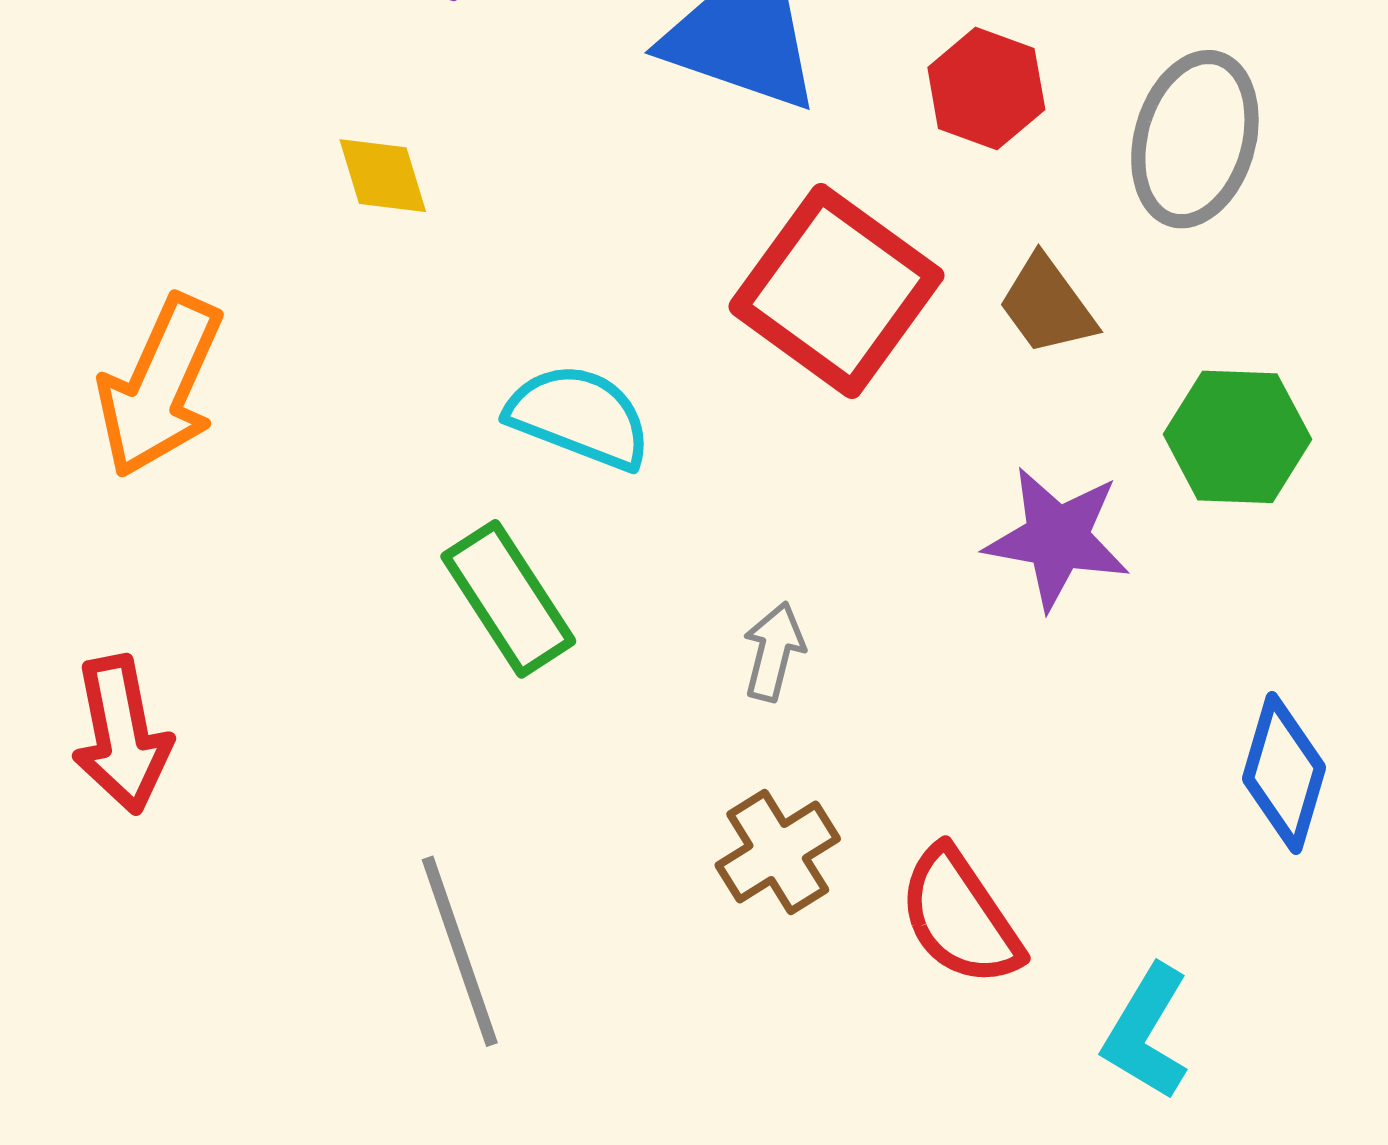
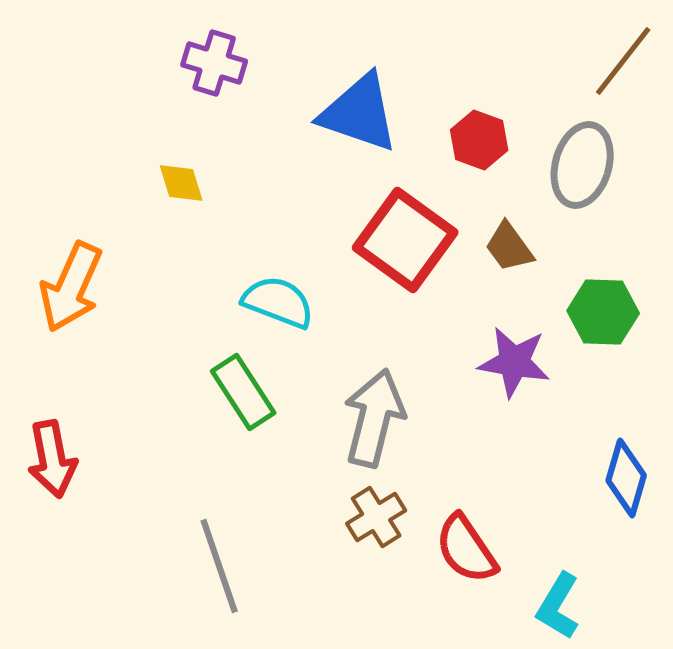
gray arrow: (774, 652) -> (374, 418), size x2.0

